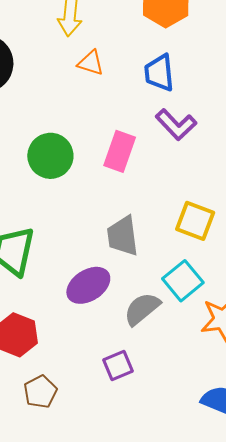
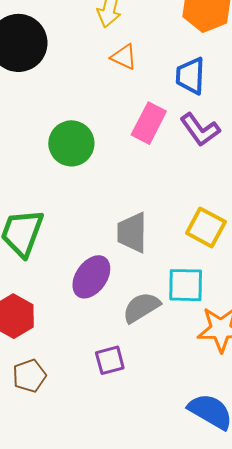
pink rectangle: (120, 151) -> (149, 123), moved
cyan square: (183, 281) -> (186, 285), turned 33
purple ellipse: (88, 285) -> (91, 277), turned -30

